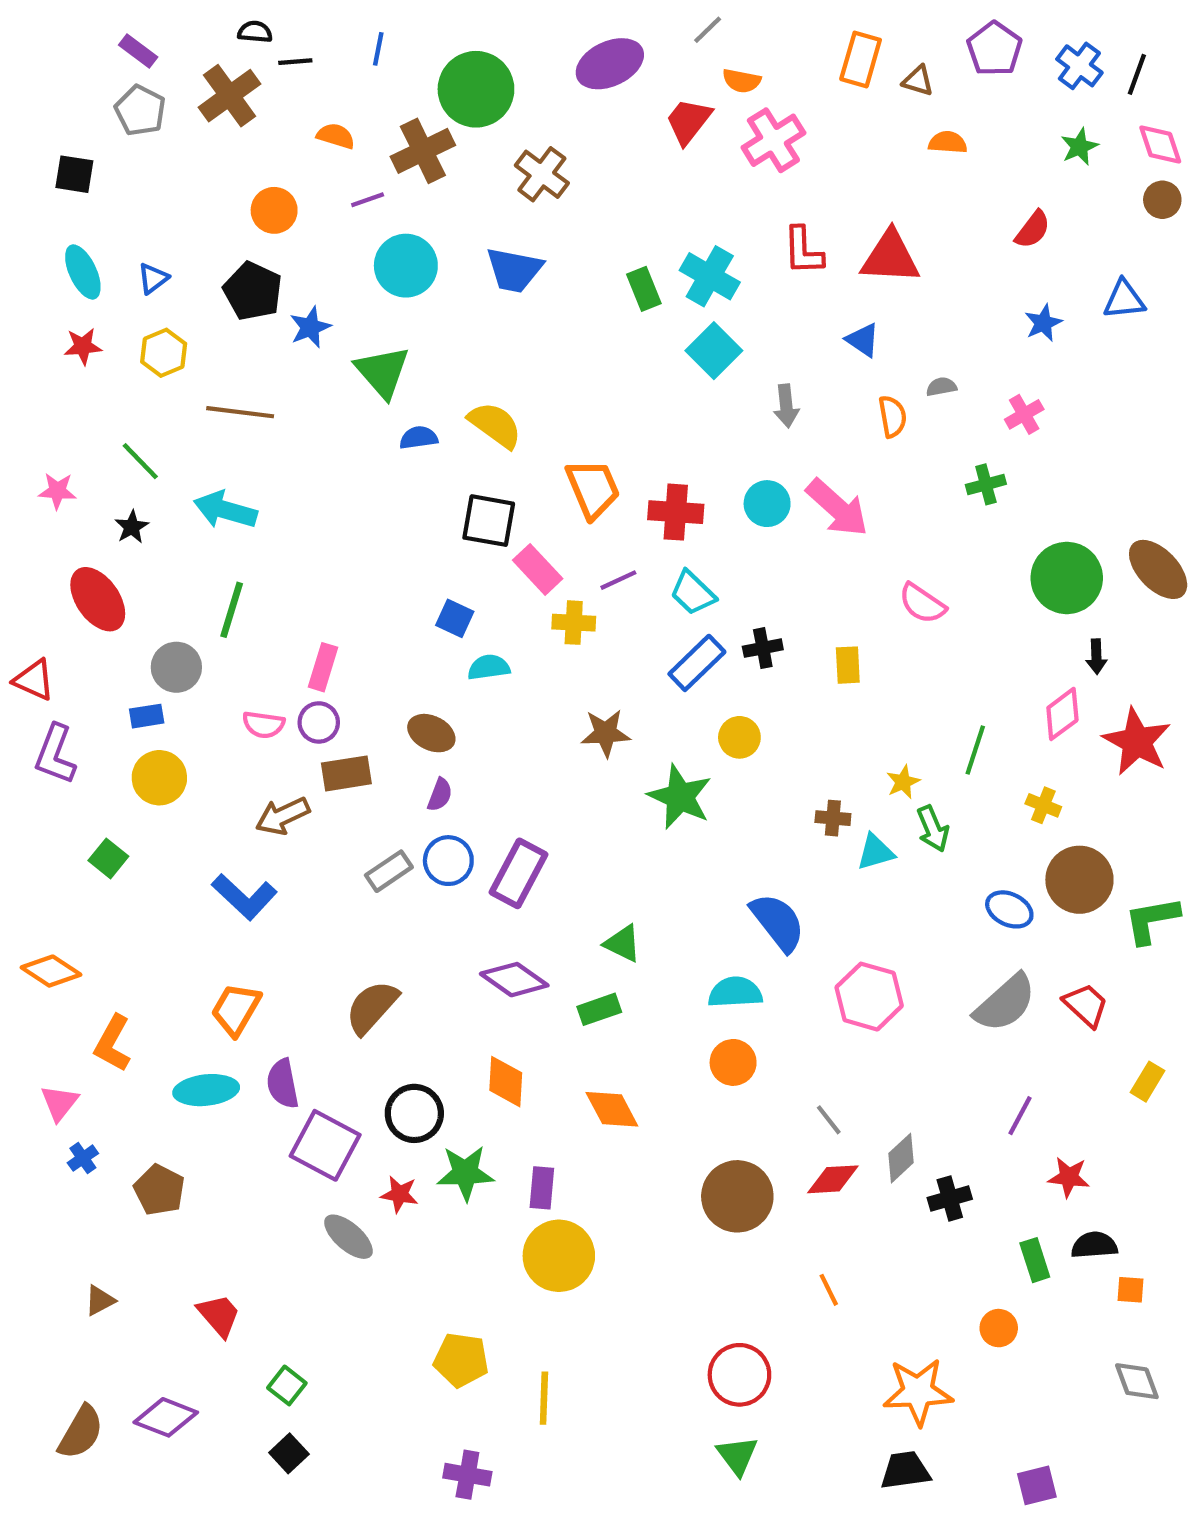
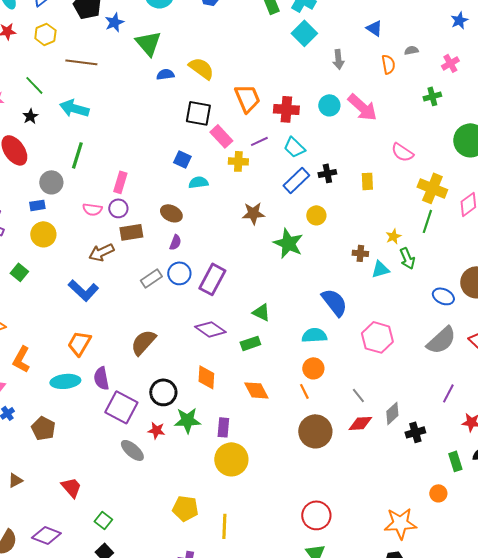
yellow cross: (1043, 805) -> (432, 188), moved, size x1.8
orange line: (829, 1290) -> (304, 391), moved

